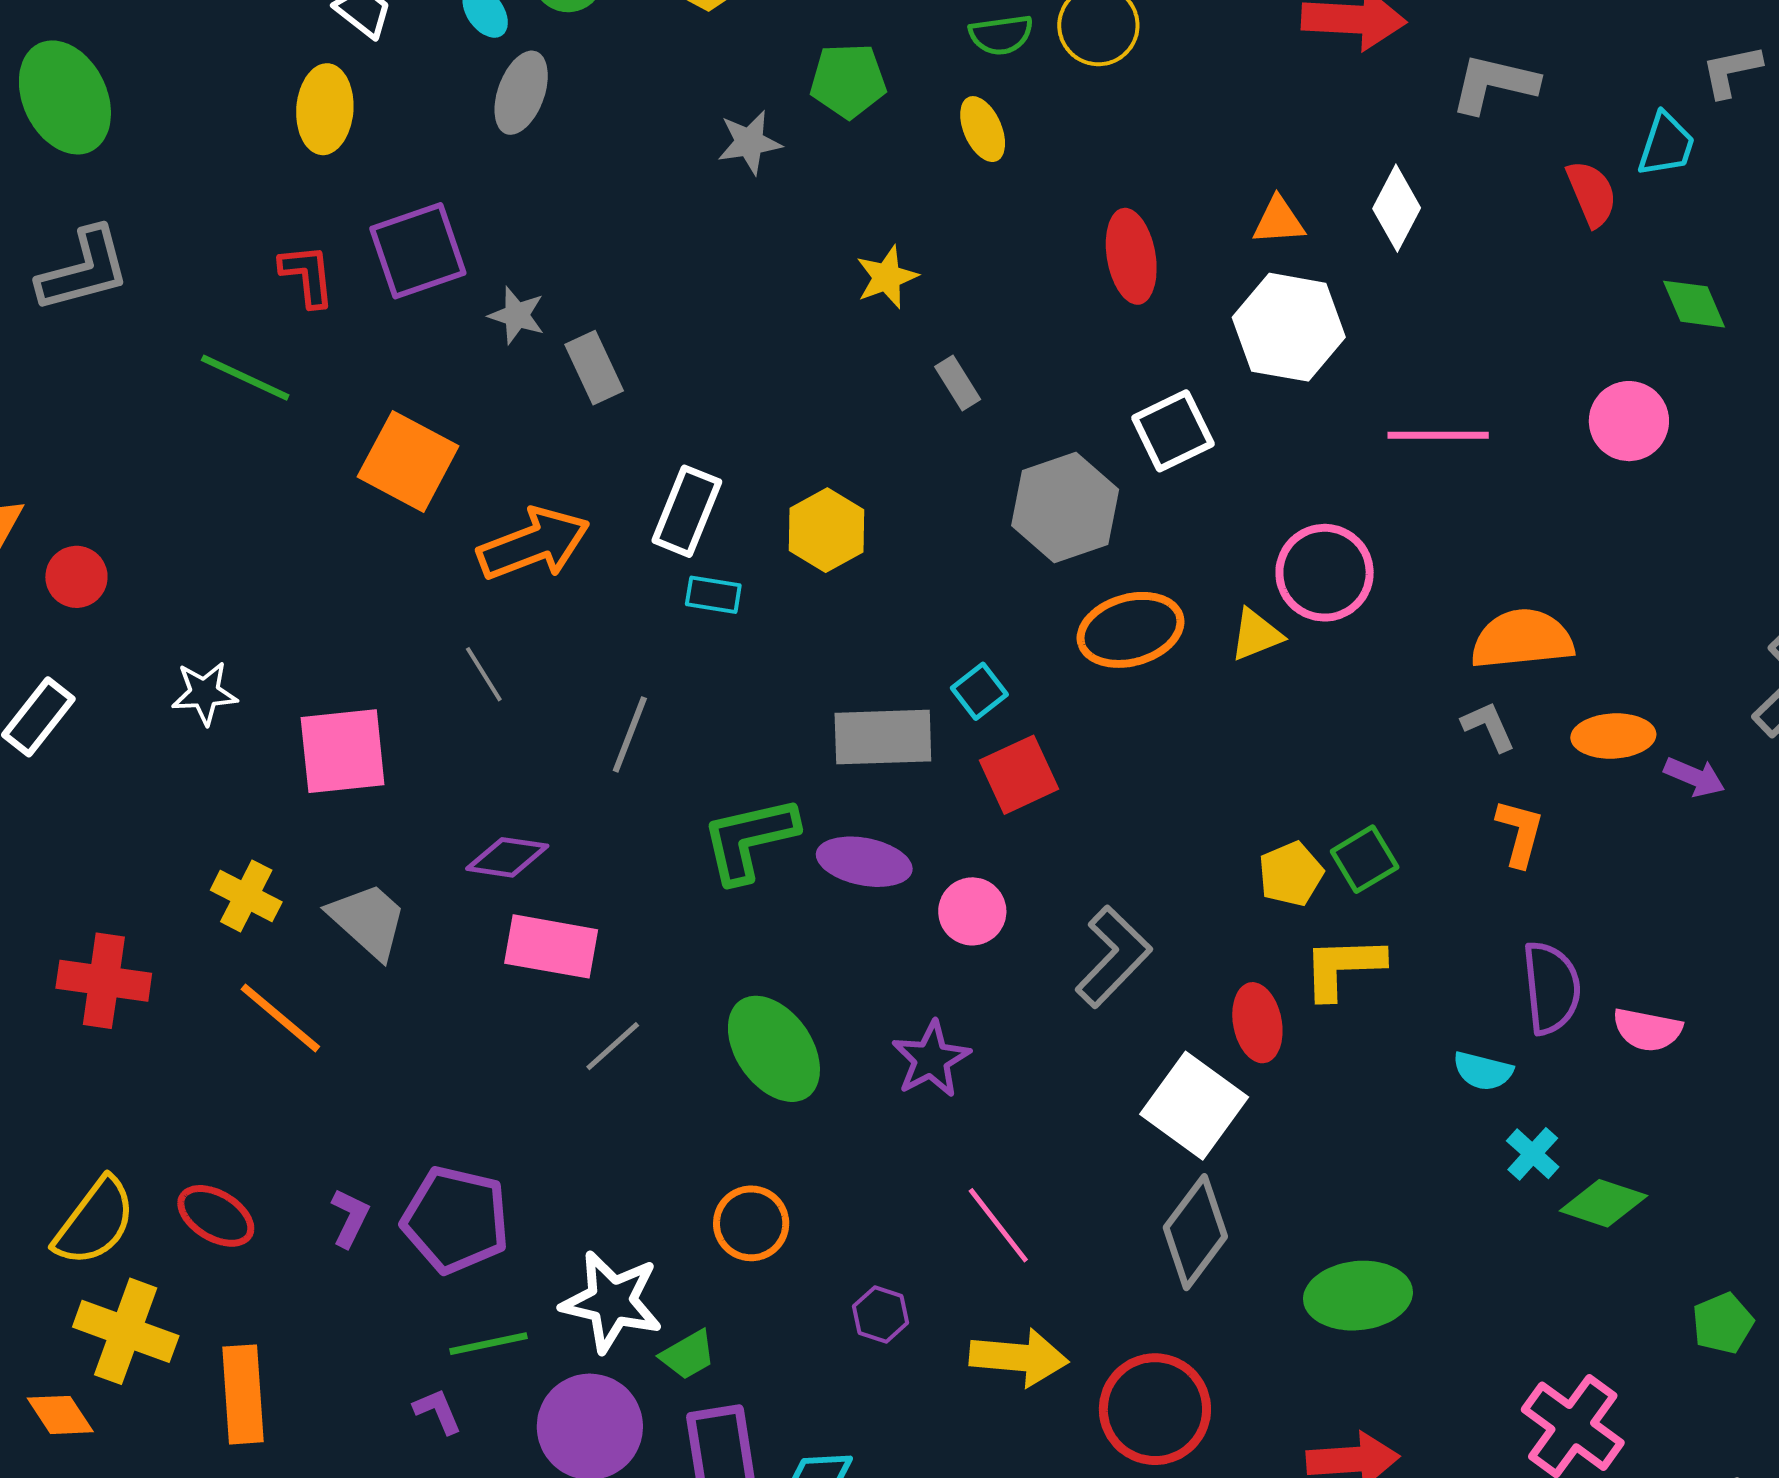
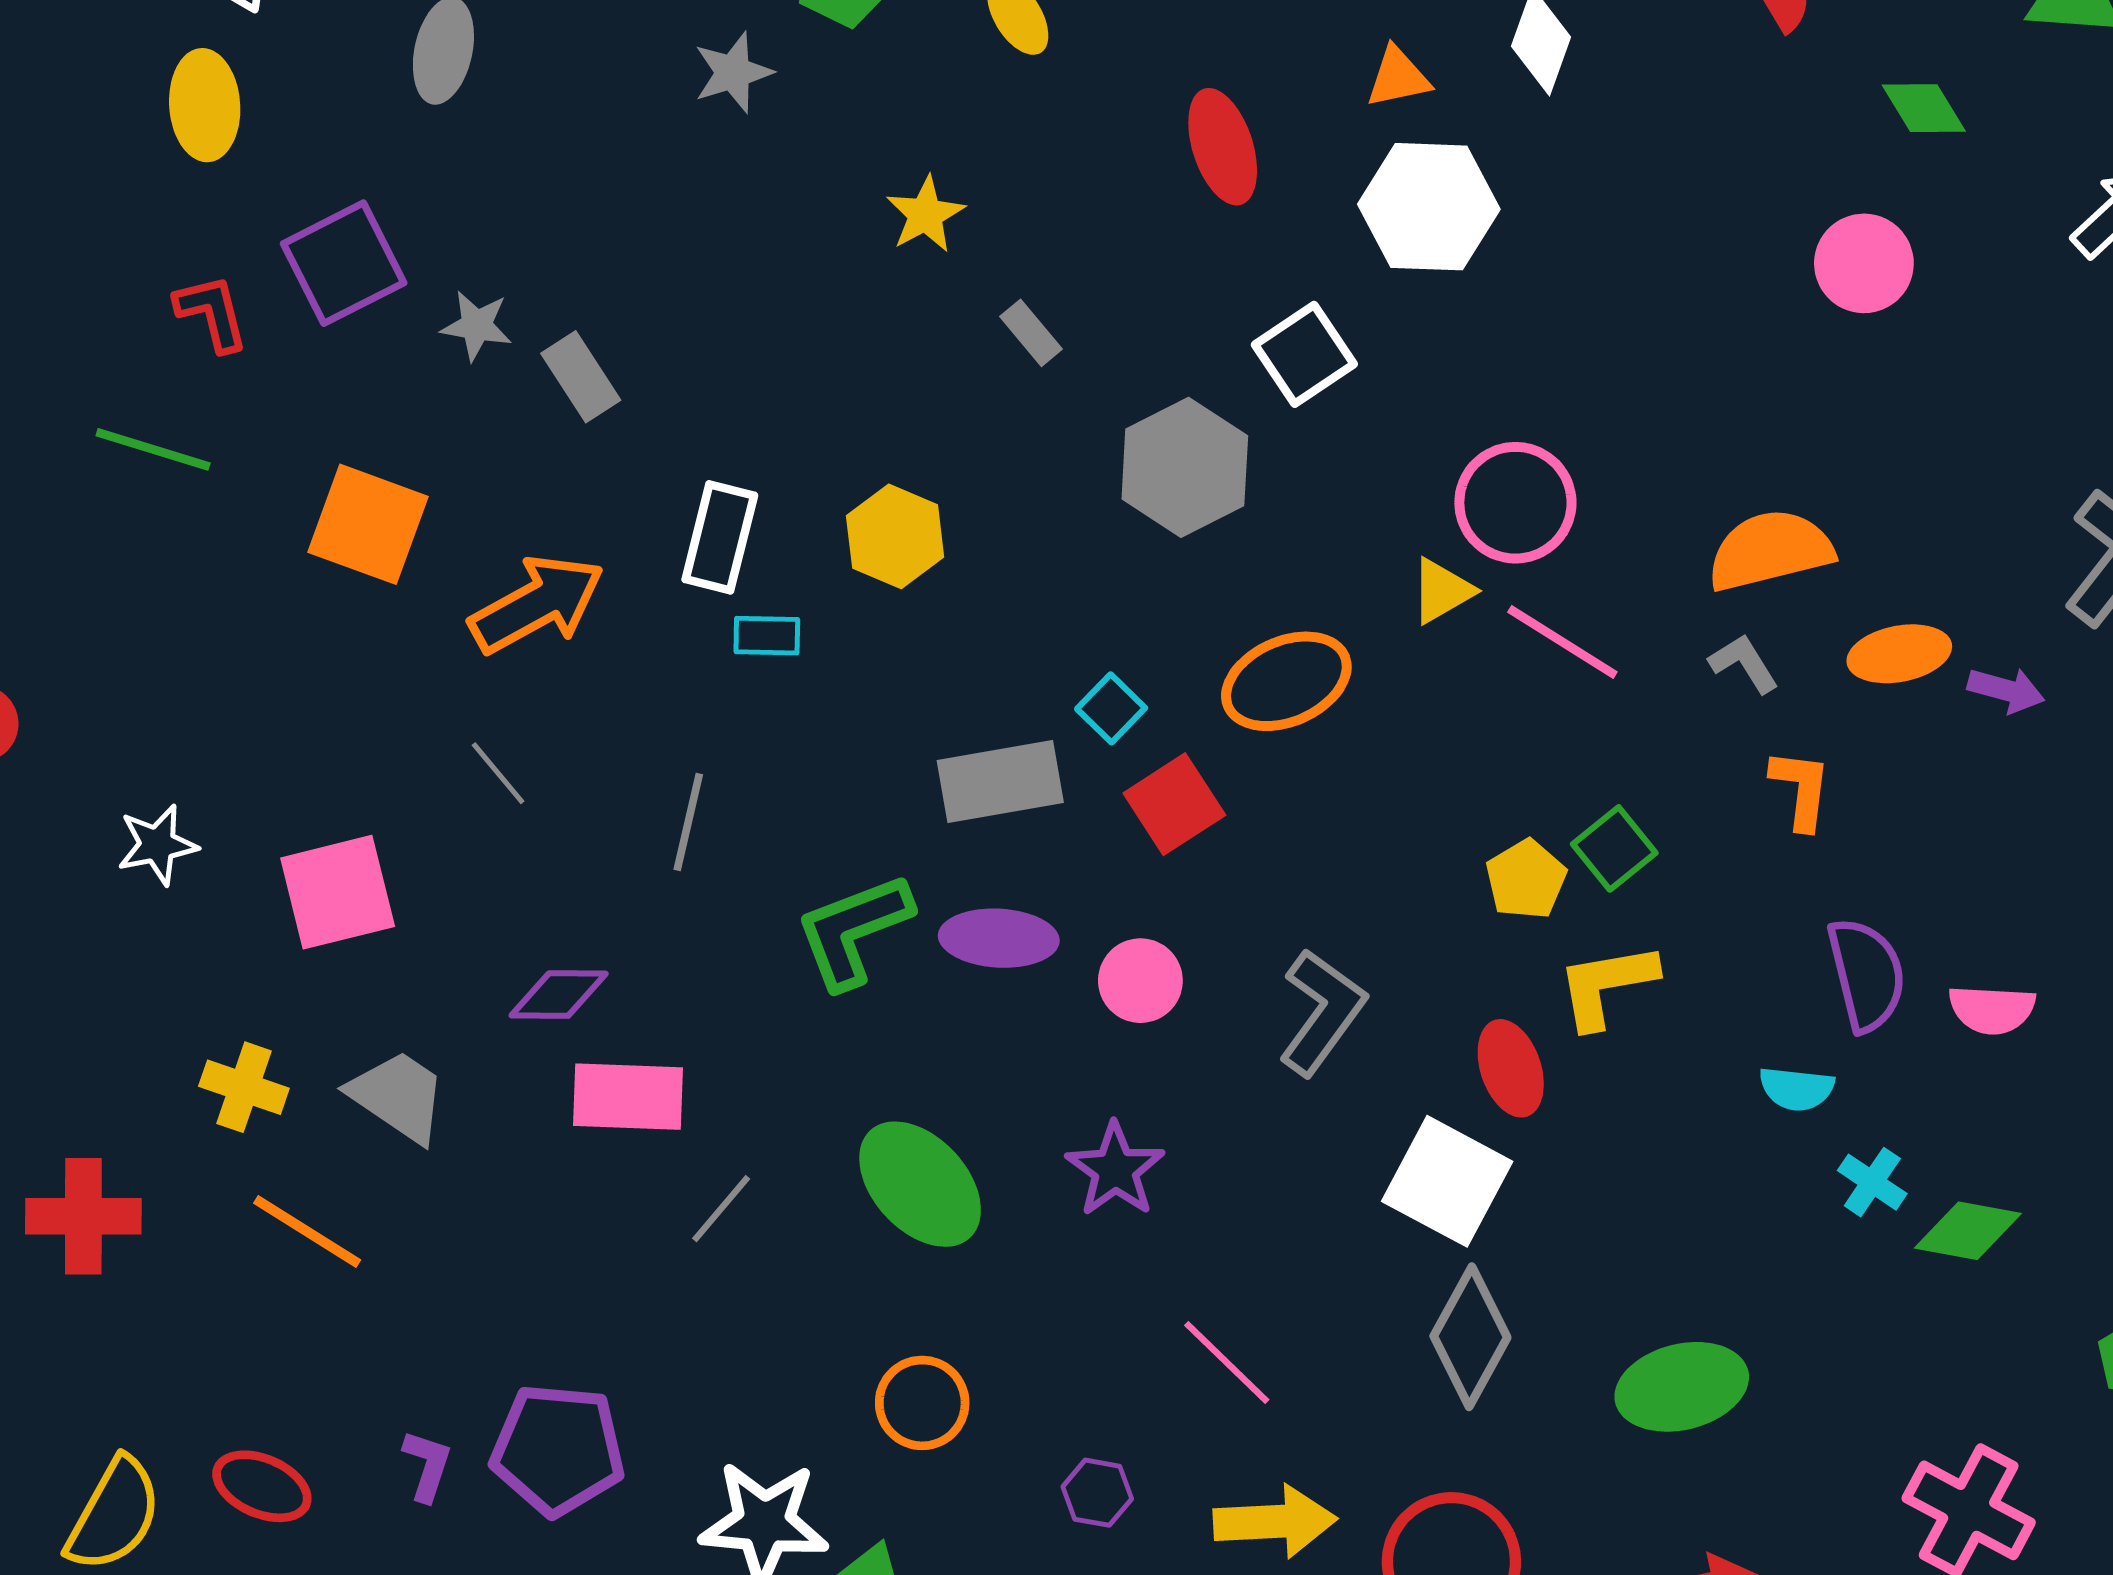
pink line: (1438, 435) -> (1562, 642), moved, turned 40
orange ellipse: (1131, 630) -> (1286, 681), moved

